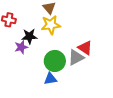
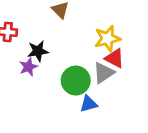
yellow star: (51, 25) -> (107, 39), moved
blue triangle: (50, 79) -> (89, 104), moved

